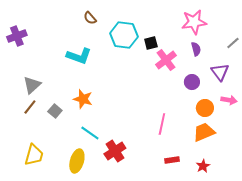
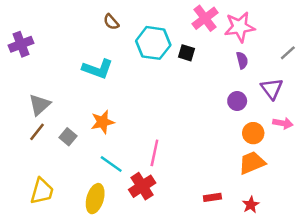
black square: (151, 43) -> (187, 53), turned 32
pink cross: (166, 60) -> (205, 18), moved
orange star: (83, 99) -> (103, 122), turned -30
pink line: (162, 124) -> (154, 153), moved

